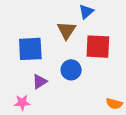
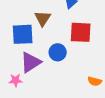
brown triangle: (66, 30) -> (43, 18), moved
purple triangle: (40, 82) -> (31, 62), size x1.6

